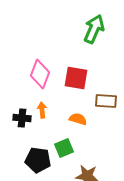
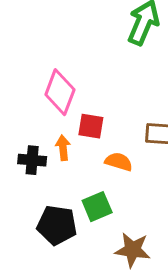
red square: (76, 78) -> (91, 126), moved, size x0.7

